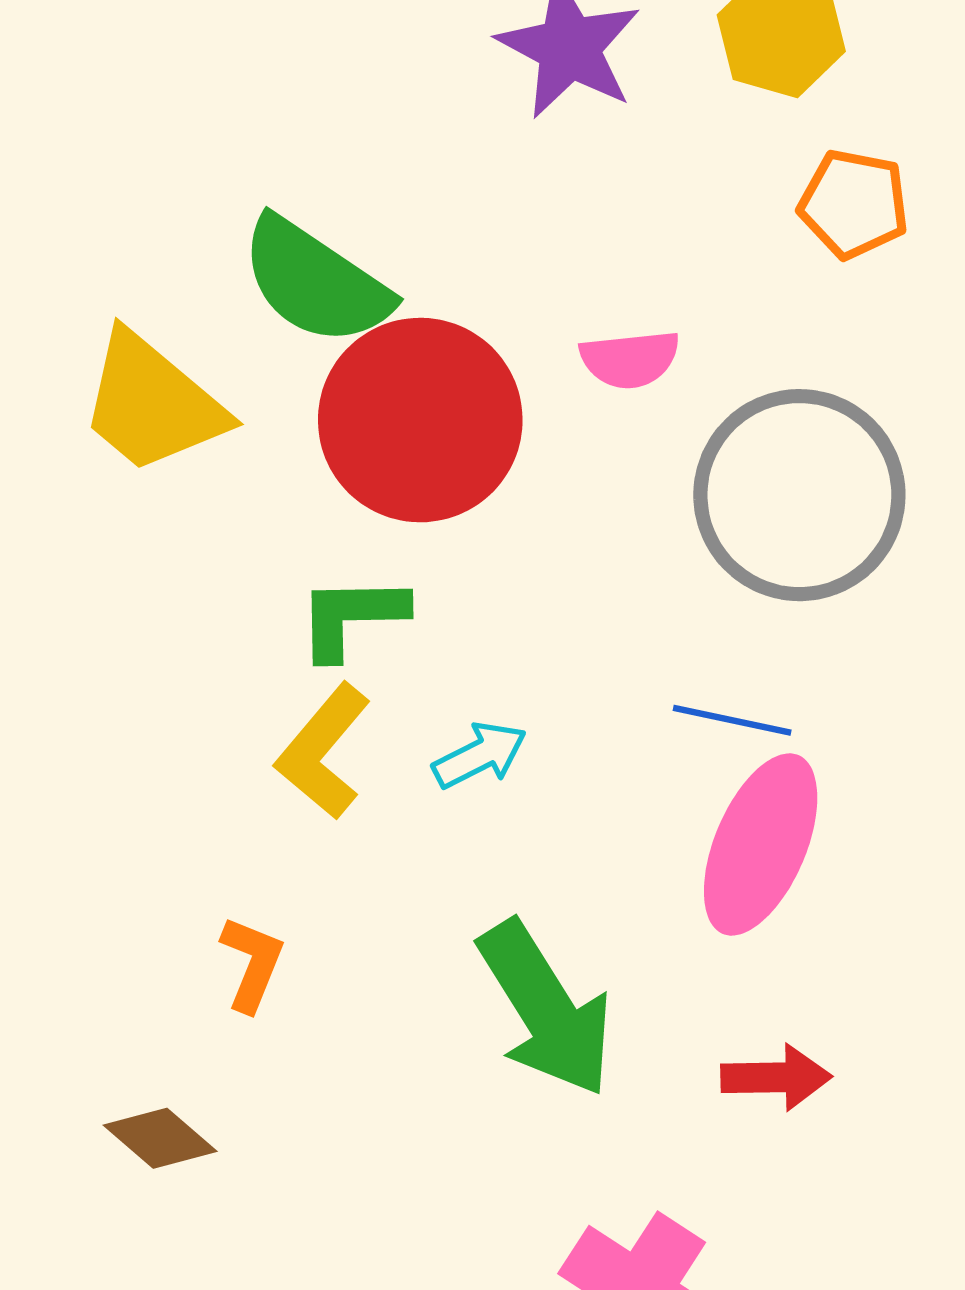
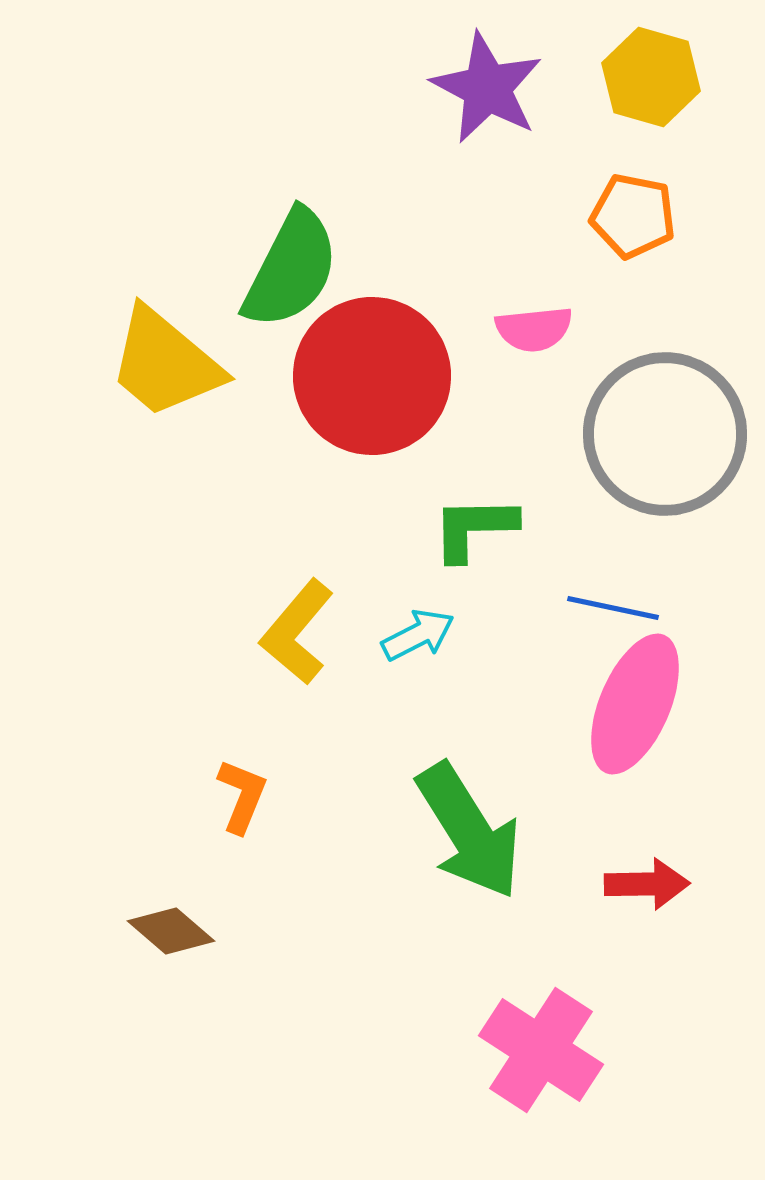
orange pentagon: (854, 204) -> (633, 216), moved
green semicircle: (315, 282) -> (291, 269), turned -97
green L-shape: (352, 617) -> (474, 528), moved

